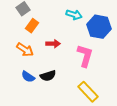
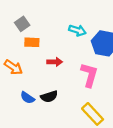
orange rectangle: (32, 26) -> (32, 42), turned 56
orange arrow: (25, 50) -> (13, 67), moved

